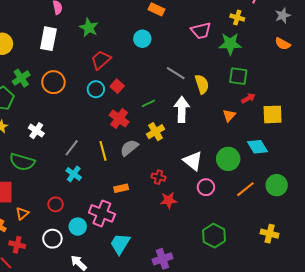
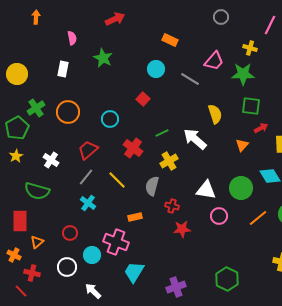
pink trapezoid: (201, 31) -> (214, 61), turned -35
white rectangle: (48, 39) -> (63, 69), size x0.7
red trapezoid: (101, 60) -> (88, 150), moved
gray line: (176, 73) -> (190, 79), moved
red square: (117, 86) -> (143, 99), moved
white arrow: (182, 109) -> (195, 139), turned -50
gray semicircle: (129, 148) -> (152, 186), moved, turned -36
yellow line: (103, 151) -> (117, 180), turned -30
white triangle: (193, 161) -> (206, 190), turned -30
green hexagon: (214, 236) -> (227, 279), moved

